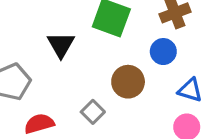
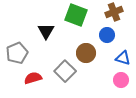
gray square: (93, 112) -> (65, 71), size x1.5

